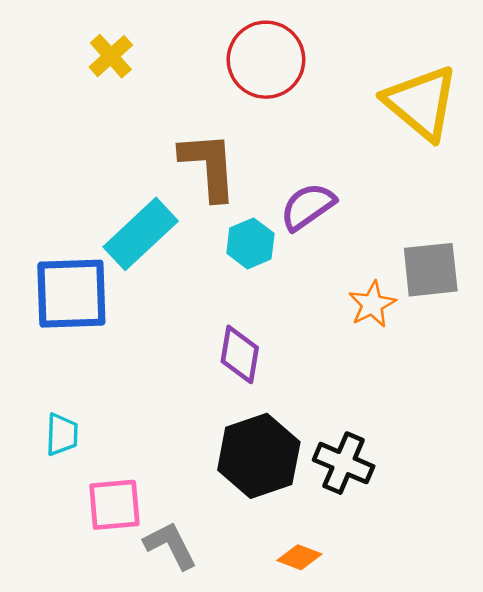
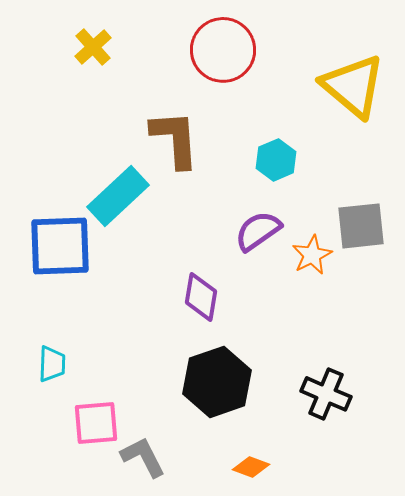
purple semicircle: (308, 206) -> (258, 231), moved
cyan hexagon: (250, 243) -> (276, 160), moved
black cross: (344, 463) -> (326, 394), moved

